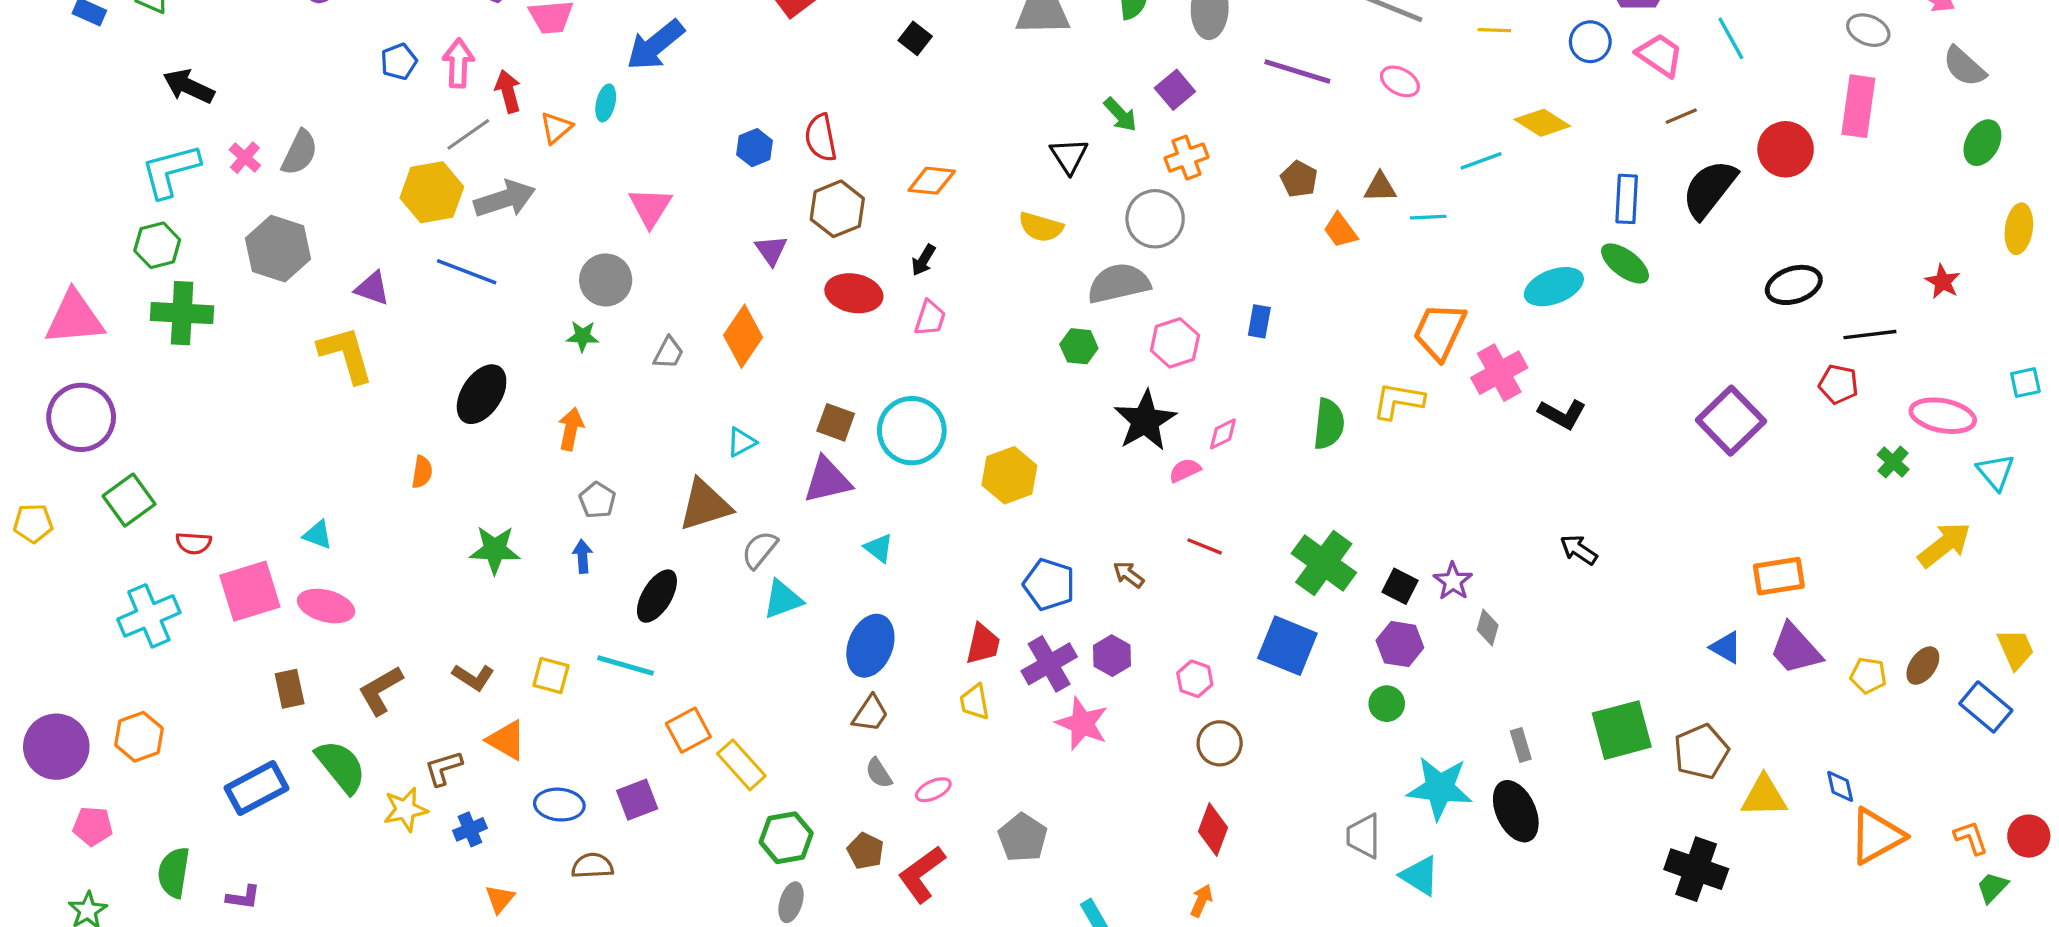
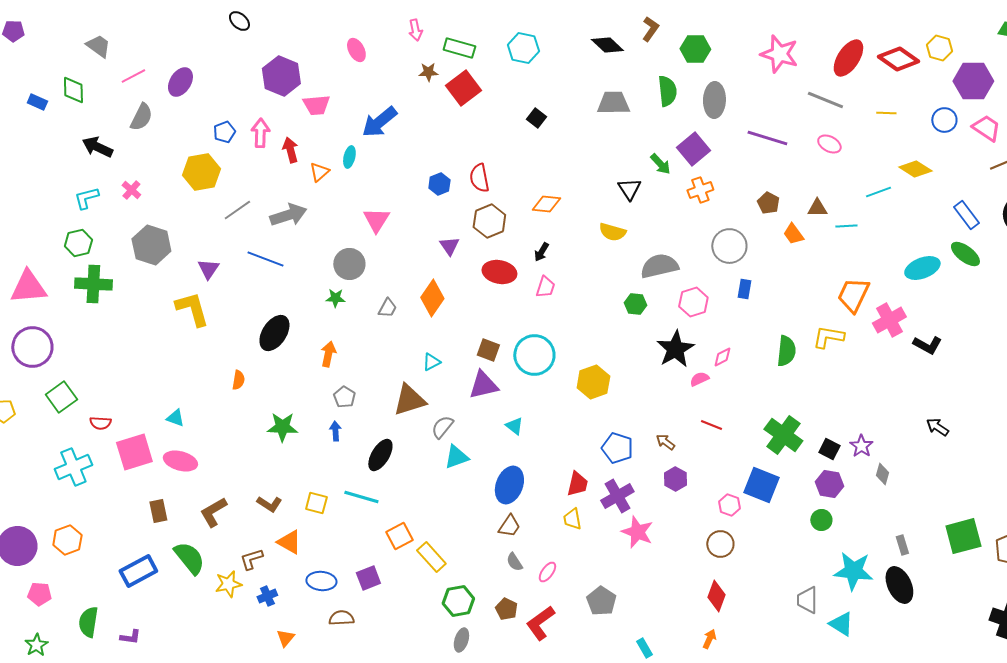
purple square: (1175, 90) -> (693, 149), size x1.4
gray line: (468, 134) -> (237, 210), moved
gray semicircle: (300, 153) -> (141, 117), moved
cyan L-shape: (170, 171) -> (86, 198), size x0.7
yellow hexagon: (432, 192) -> (201, 172), moved
blue rectangle: (1627, 199) -> (966, 215), turned -40
gray circle: (1155, 219) -> (729, 246), moved
purple triangle: (372, 288) -> (208, 269), turned 45
purple hexagon: (1112, 656) -> (675, 479), moved
pink hexagon: (1195, 679) -> (729, 505), moved
pink ellipse: (933, 790) -> (547, 572), turned -30

